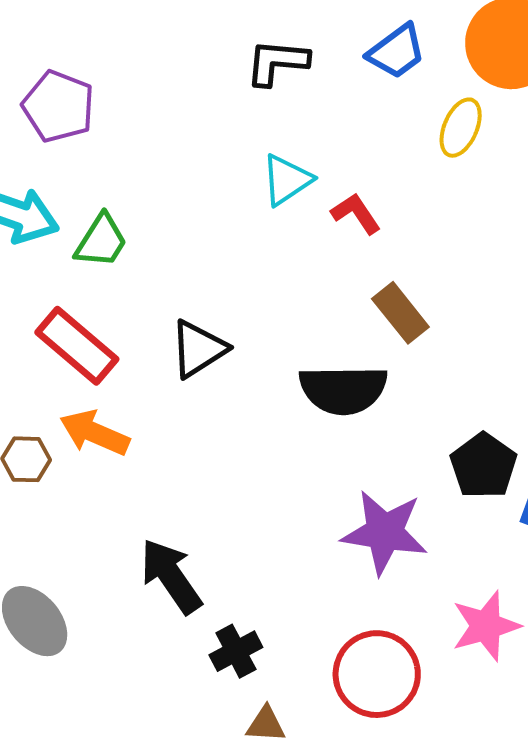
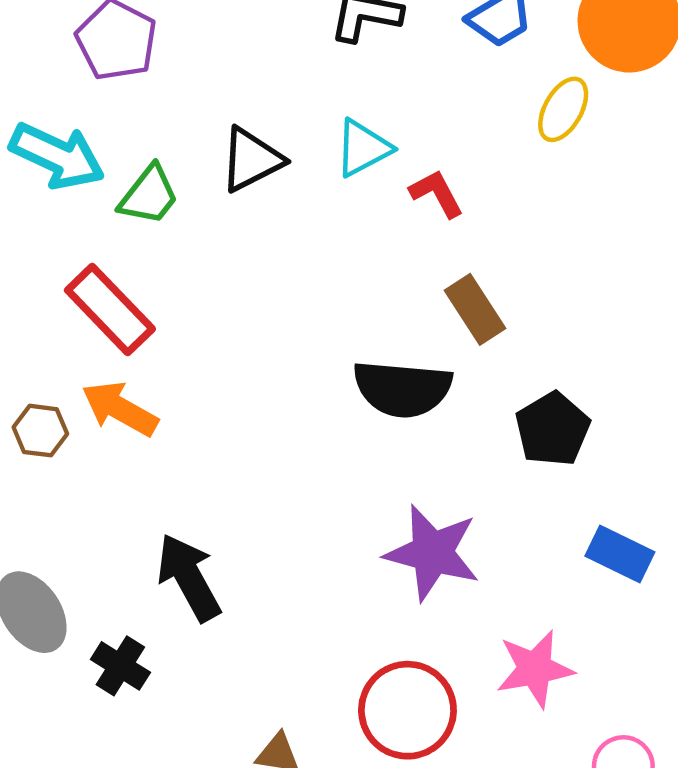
black triangle: (198, 349) -> (251, 160), moved
black pentagon: (483, 466) -> (553, 429), moved
black cross: (236, 651) -> (120, 666), moved, turned -36

